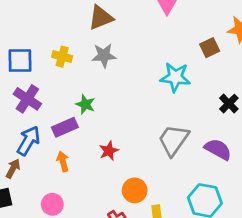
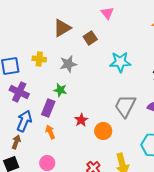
brown square: (210, 48) -> (90, 38), moved
gray star: (104, 55) -> (68, 64), moved
purple rectangle: (65, 127) -> (48, 108), turned -36
orange circle: (135, 190) -> (103, 131), moved

